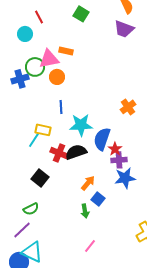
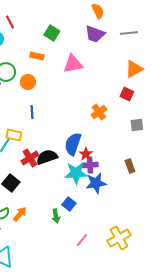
green square: (81, 14) -> (52, 33), moved
pink triangle: (49, 59) -> (73, 64), moved
cyan star: (81, 125) -> (76, 173), moved
red cross: (59, 153) -> (30, 158), turned 36
orange arrow: (88, 183) -> (20, 214), moved
pink line: (90, 246) -> (82, 240), moved

